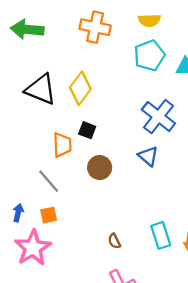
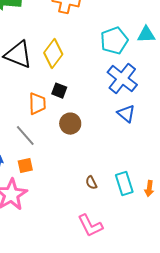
cyan pentagon: (149, 55) -> (114, 41), moved
blue triangle: (148, 156) -> (126, 114), moved
brown semicircle: (114, 241) -> (91, 183), moved

